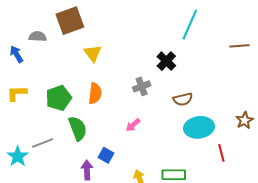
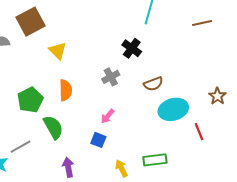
blue square: (106, 155) -> (98, 140), moved

